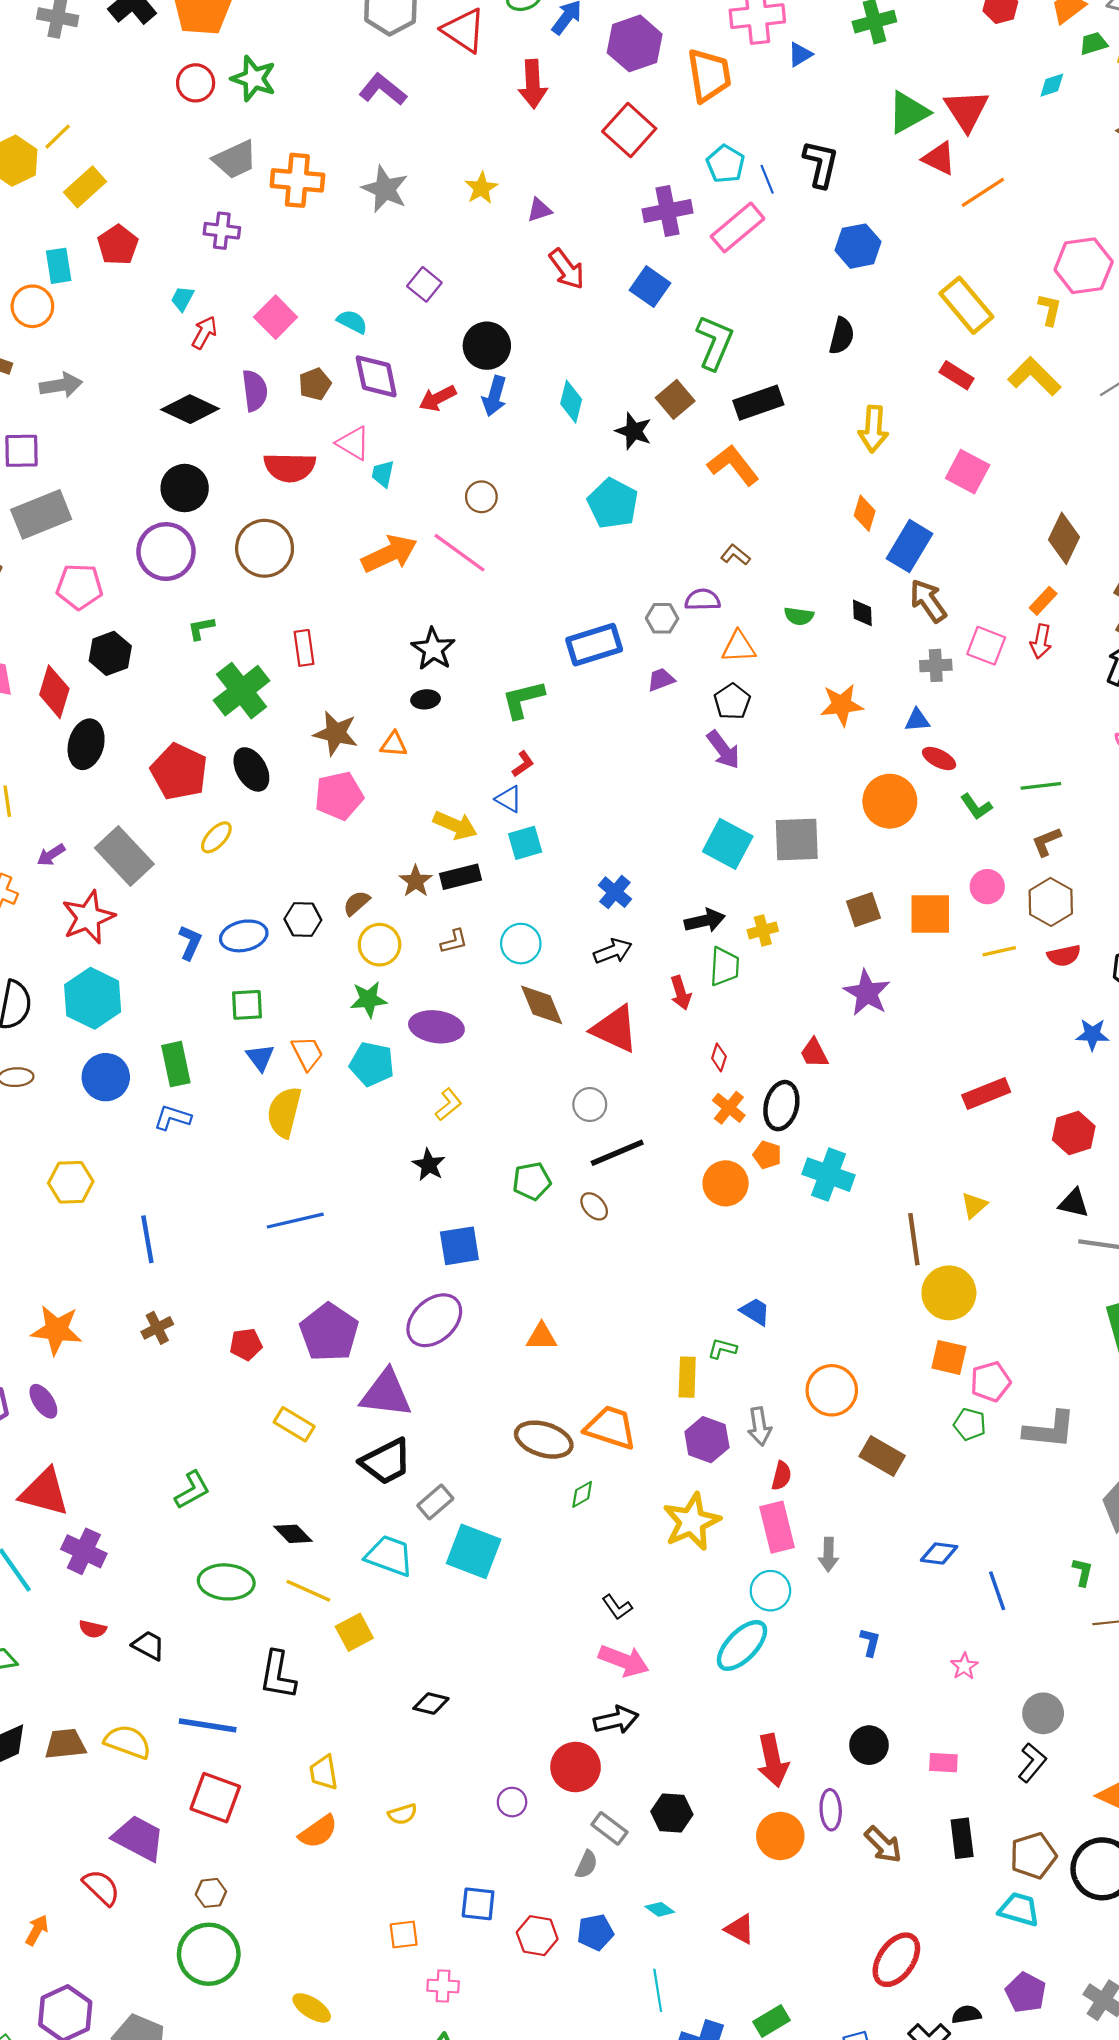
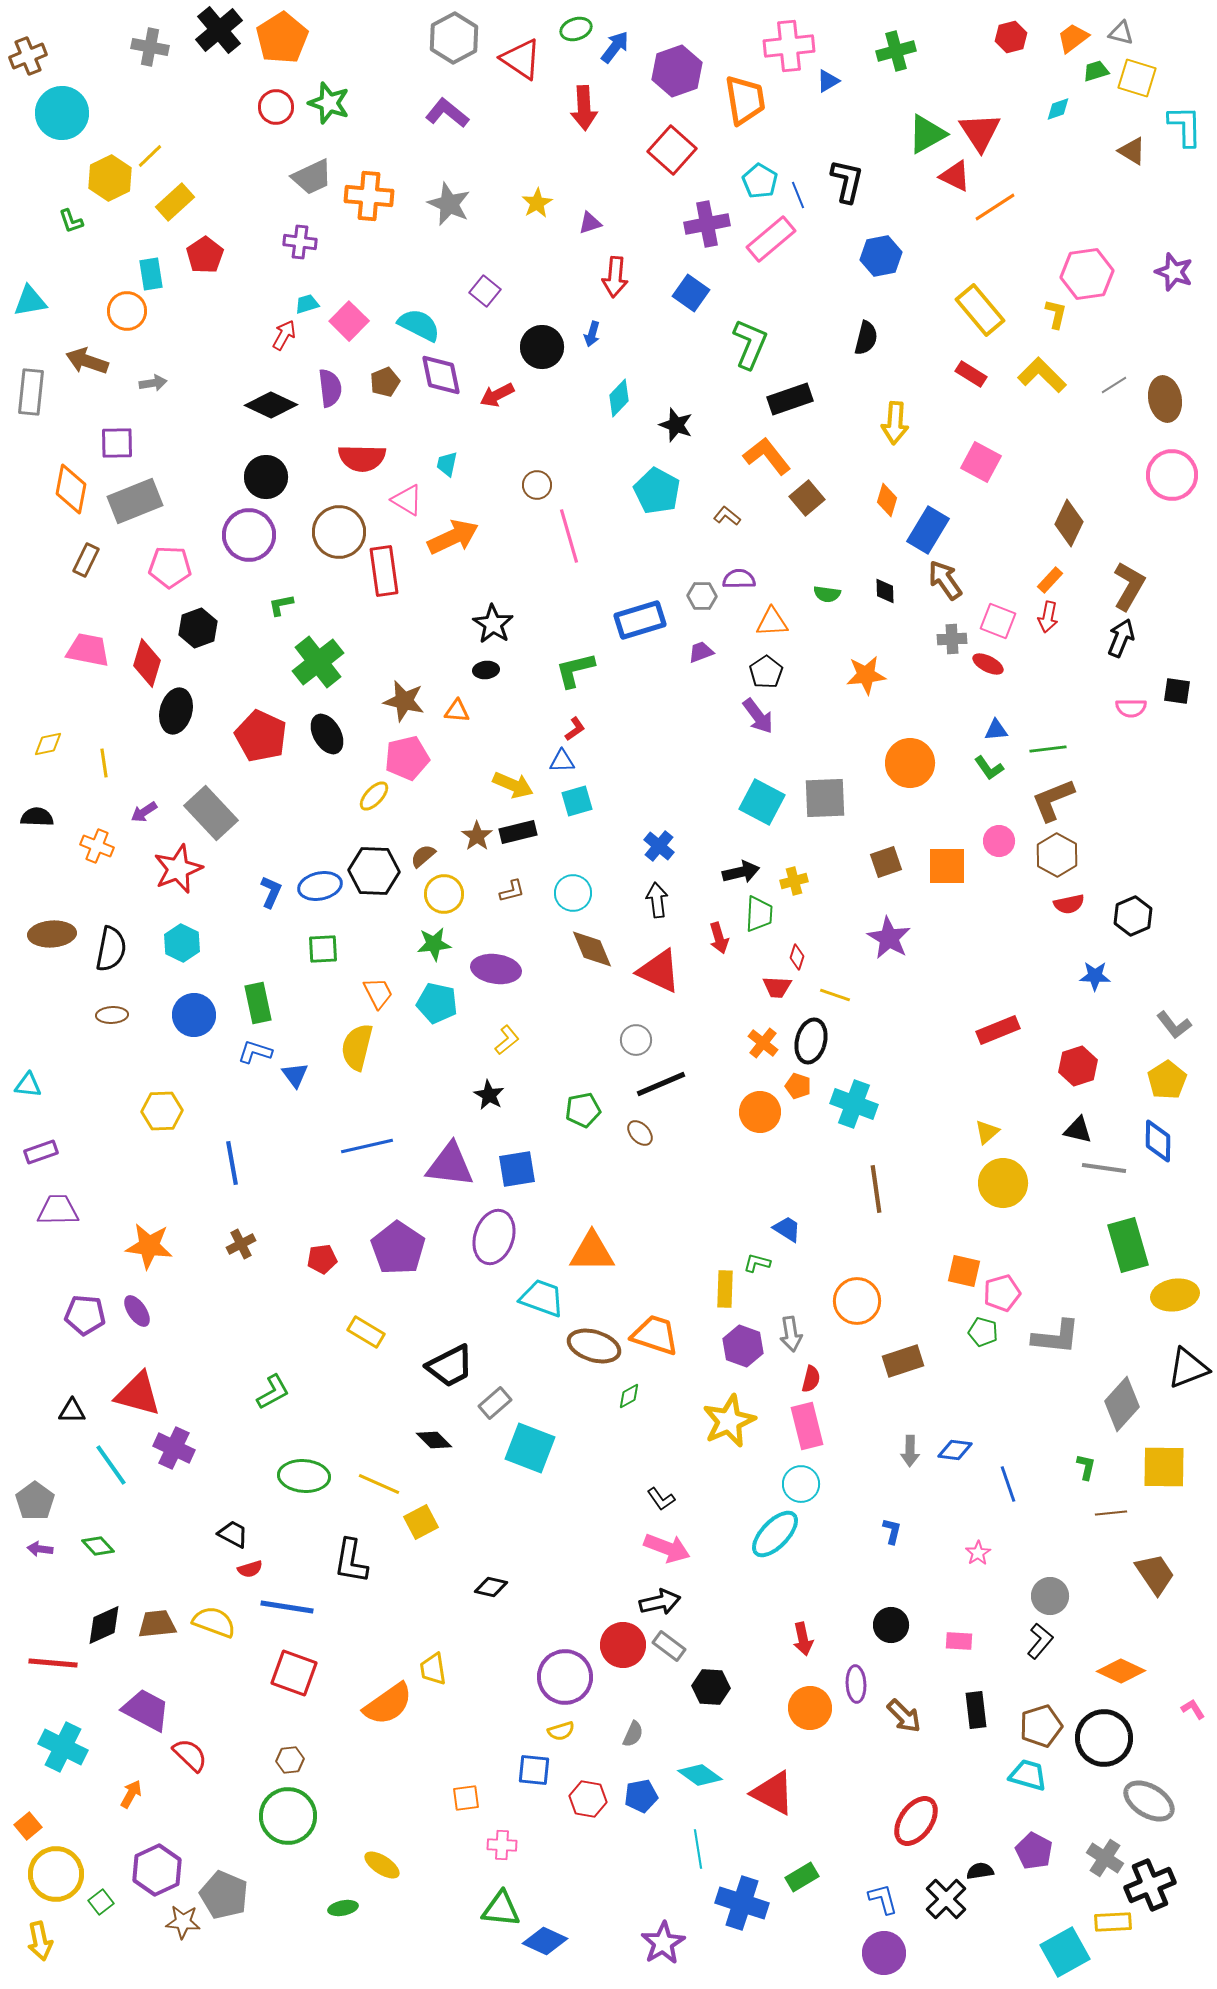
red arrow: (567, 269) -> (615, 277), turned 42
cyan trapezoid: (182, 299) -> (307, 304), moved, turned 45
cyan semicircle: (352, 322) -> (419, 325), size x1.5
gray arrow: (61, 385) -> (153, 383), size x0.7
blue arrow: (495, 396) -> (592, 334), moved, size x0.7
brown square: (675, 399) -> (807, 498), moved
cyan diamond: (571, 402) -> (619, 398), turned 30
pink triangle: (353, 443) -> (407, 500), moved
pink line: (459, 553) -> (569, 536), moved, turned 38
brown L-shape: (735, 555) -> (727, 516), moved
red rectangle: (304, 648) -> (384, 571), moved, size x1.5
blue triangle: (917, 720) -> (996, 730), moved
red ellipse: (939, 759) -> (988, 664), moved
blue triangle: (509, 799) -> (562, 761), turned -32
yellow ellipse: (216, 837) -> (374, 796), moved
brown L-shape: (1046, 842) -> (1053, 800), size x1.6
black hexagon: (303, 919) -> (374, 871), size x1.5
black arrow: (613, 951) -> (657, 900), turned -76
yellow line: (999, 951) -> (835, 995), moved, turned 32
cyan hexagon: (93, 998) -> (182, 943), size x0.7
red trapezoid: (814, 1053) -> (777, 987), moved, turned -60
blue triangle: (260, 1057) -> (295, 1075), moved
red diamond: (719, 1057) -> (797, 957), moved
brown line: (914, 1239) -> (876, 1189), moved
yellow circle: (949, 1293) -> (1003, 1183), moved
purple ellipse: (434, 1320) -> (494, 1237), turned -30
orange triangle: (542, 1337) -> (592, 1252), size x1.6
purple triangle: (386, 1394) -> (450, 1165), moved
brown rectangle: (882, 1456) -> (903, 1361), turned -48
black diamond: (293, 1534) -> (434, 1440), moved
gray arrow: (828, 1555) -> (910, 1451), moved
cyan trapezoid: (389, 1556) -> (542, 1298), moved
red semicircle: (93, 1629) -> (250, 1569), moved, turned -30
red arrow: (773, 1760) -> (803, 1639), size x0.7
yellow trapezoid: (324, 1772) -> (433, 1669), moved
purple circle: (512, 1802) -> (565, 1677), size x2.0
yellow semicircle: (403, 1814) -> (561, 1731), moved
gray rectangle: (609, 1828) -> (669, 1646), moved
orange semicircle: (318, 1832) -> (388, 1704), size x1.4
purple trapezoid: (139, 1838) -> (146, 1710), moved
cyan diamond: (660, 1909) -> (700, 1775), size x1.6
red triangle: (740, 1929) -> (773, 1793), size x1.6

